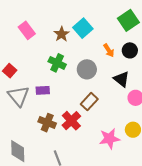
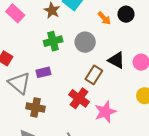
green cross: (57, 63) -> (53, 41), turned -30
black triangle: (121, 79) -> (116, 60), moved
brown cross: (47, 123) -> (35, 107), moved
pink star: (109, 139) -> (105, 112), moved

